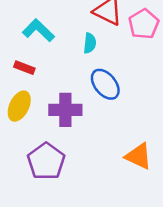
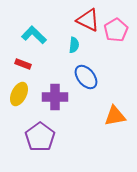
orange triangle: (139, 156) -> (115, 116), moved, turned -35

